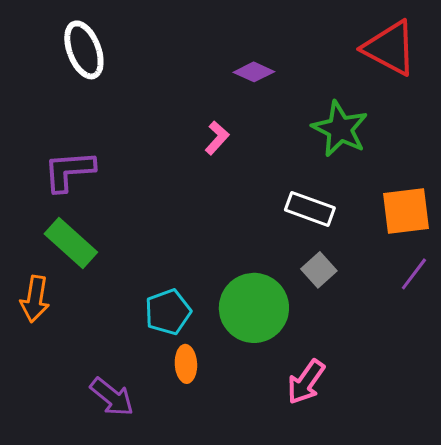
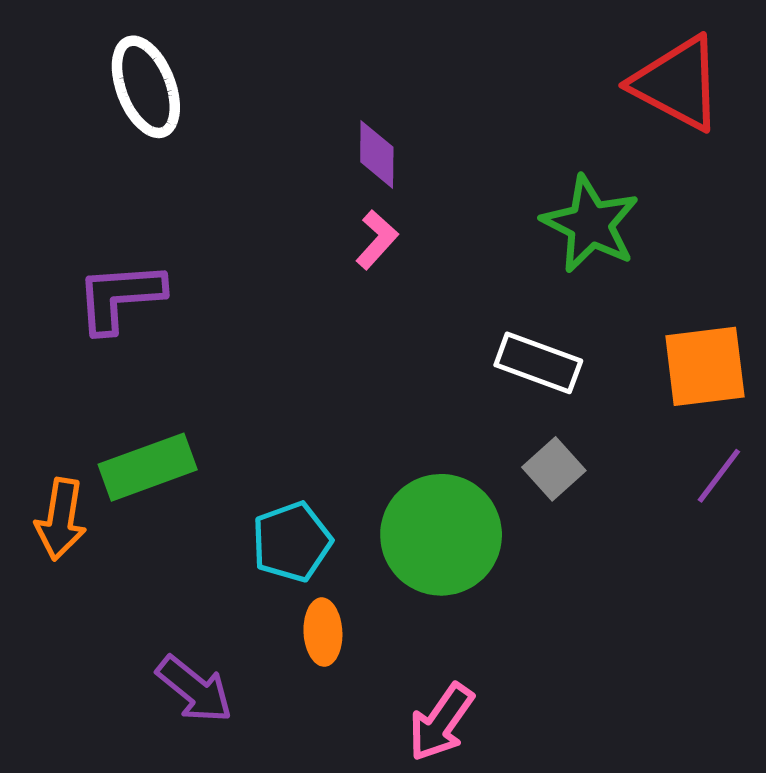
purple diamond: (254, 72) -> (377, 155), moved, turned 66
green rectangle: (71, 243) -> (148, 467), moved, turned -62
pink arrow: (306, 382) -> (441, 722), moved

